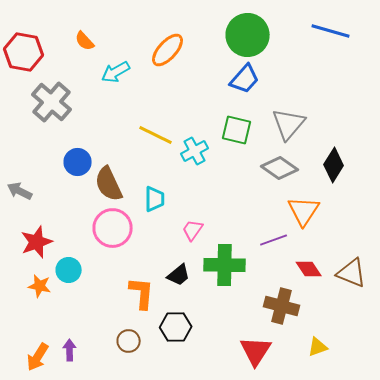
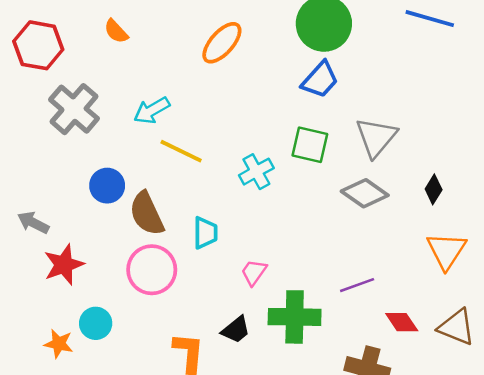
cyan arrow: (116, 72) -> (152, 110), moved
yellow line: (156, 135) -> (181, 151), moved
black diamond: (334, 165) -> (434, 189), size x0.7
orange triangle: (304, 211) -> (446, 251), moved
red star: (37, 242) -> (64, 265), moved

